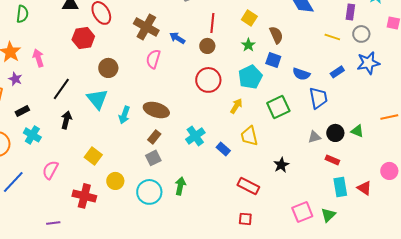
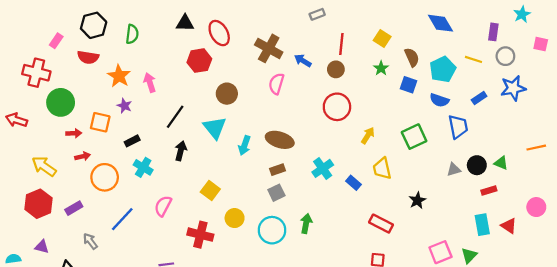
cyan pentagon: (250, 77) -> (443, 69), moved
brown rectangle: (154, 137) -> (277, 170), turned 32
red rectangle: (332, 160) -> (489, 191), moved, turned -40

